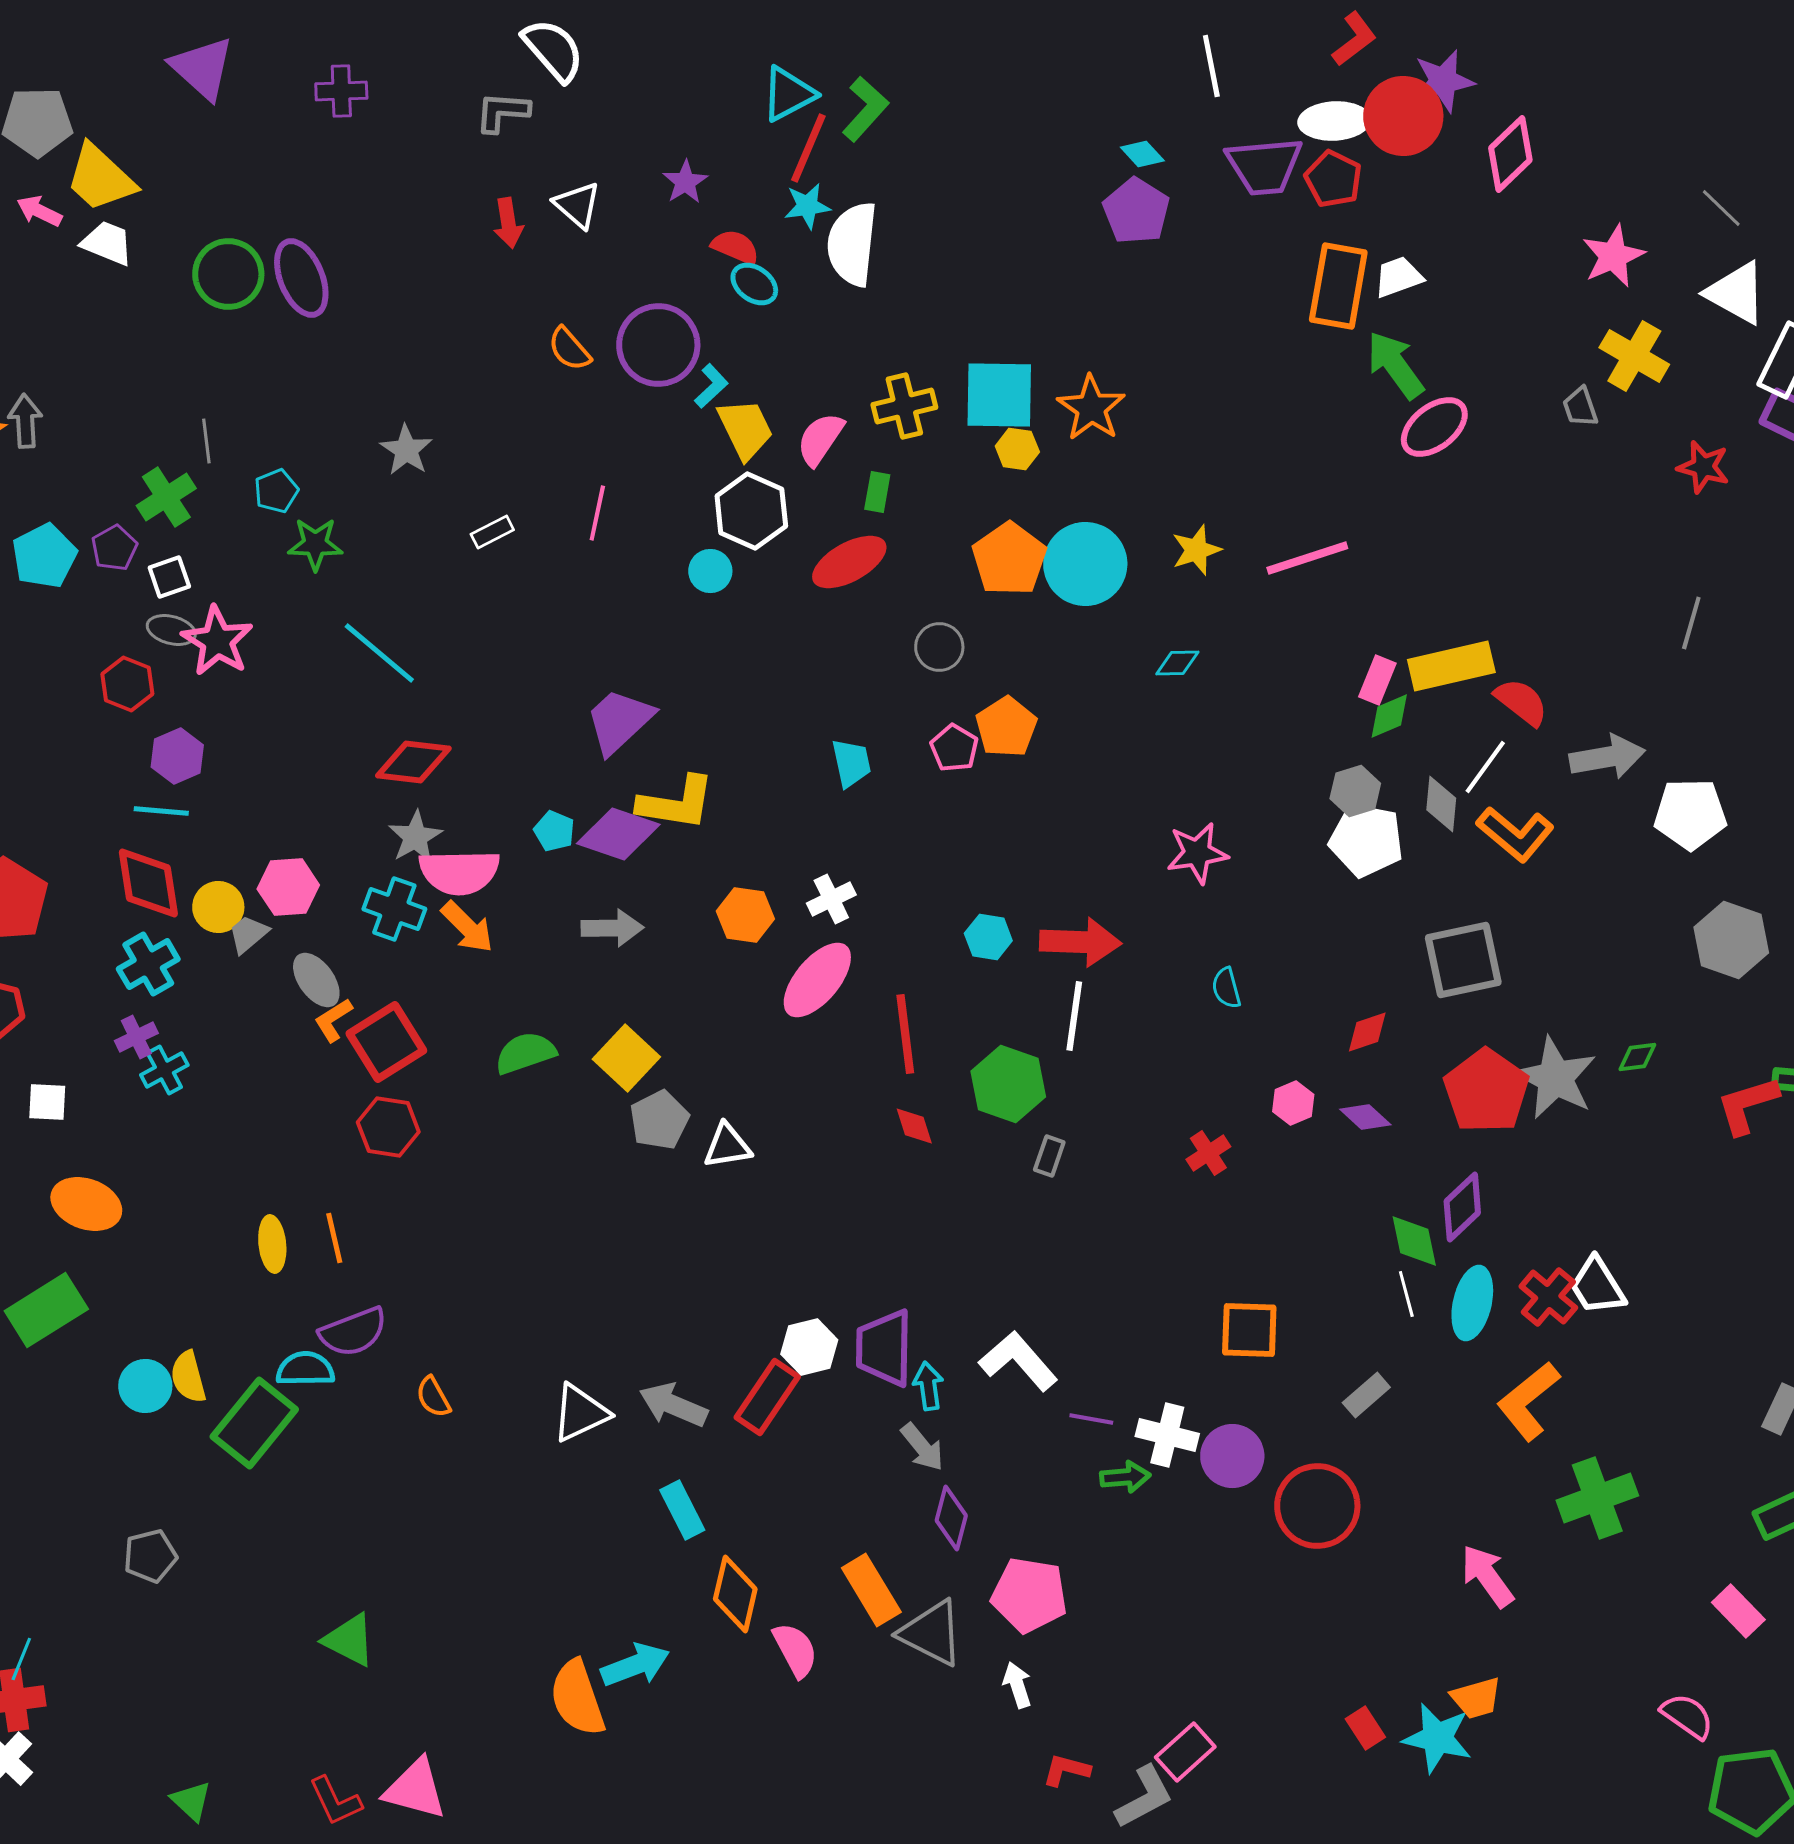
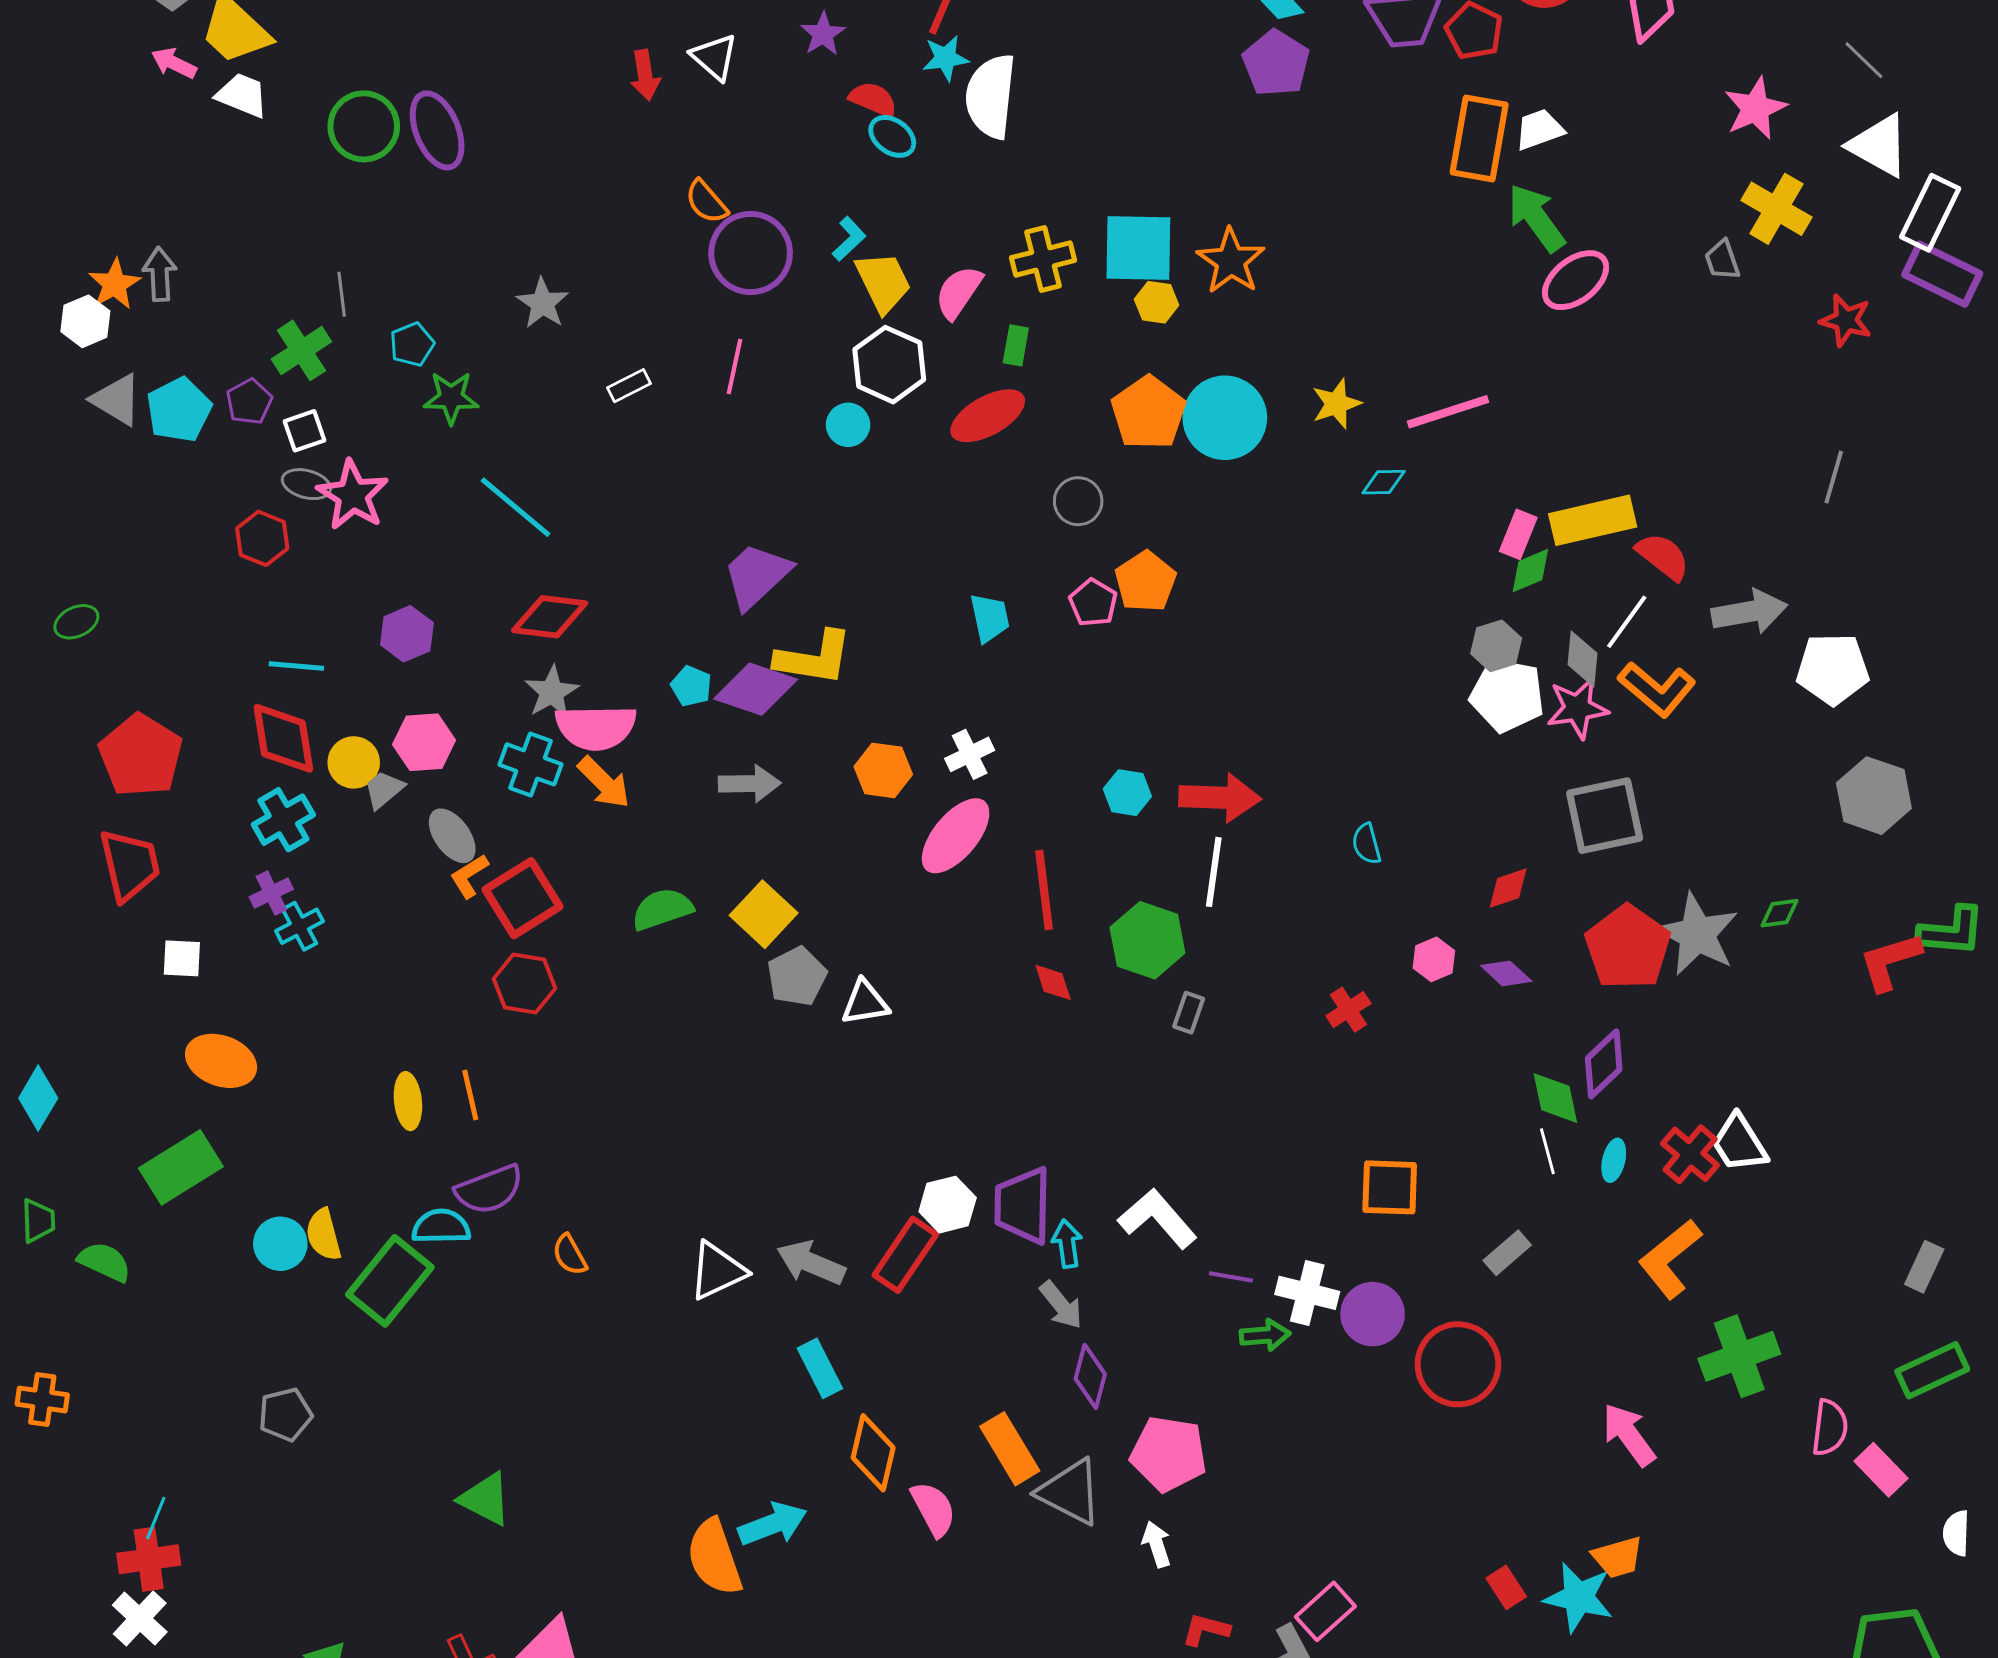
purple circle: (658, 345) -> (751, 253), moved
cyan diamond: (1177, 663) -> (1384, 482), moved
purple hexagon: (177, 756) -> (407, 634), moved
pink star: (1197, 853) -> (1578, 708), moved
cyan ellipse: (1472, 1303) -> (1614, 1160), size x0.6
pink semicircle: (1687, 1716) -> (1830, 1428), moved, turned 62

